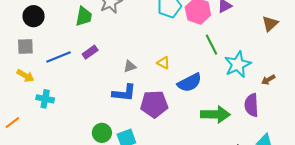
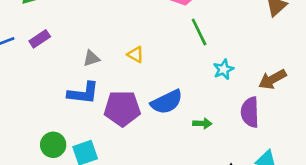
cyan star: (238, 64) -> (223, 69), moved, size x0.6
brown arrow: (268, 80) -> (272, 79), size x1.5
blue semicircle: (190, 83) -> (167, 102), moved
green arrow: (215, 114) -> (202, 123), size x0.5

